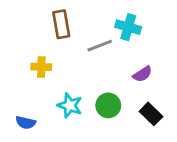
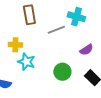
cyan star: (70, 105) -> (26, 62), moved

